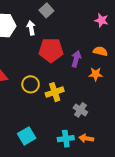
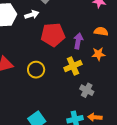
white arrow: (31, 28) -> (32, 15), turned 88
yellow cross: (55, 92) -> (73, 66), moved

